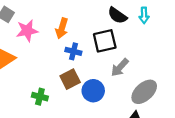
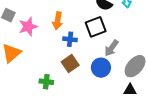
blue circle: (93, 91) -> (101, 68), moved

